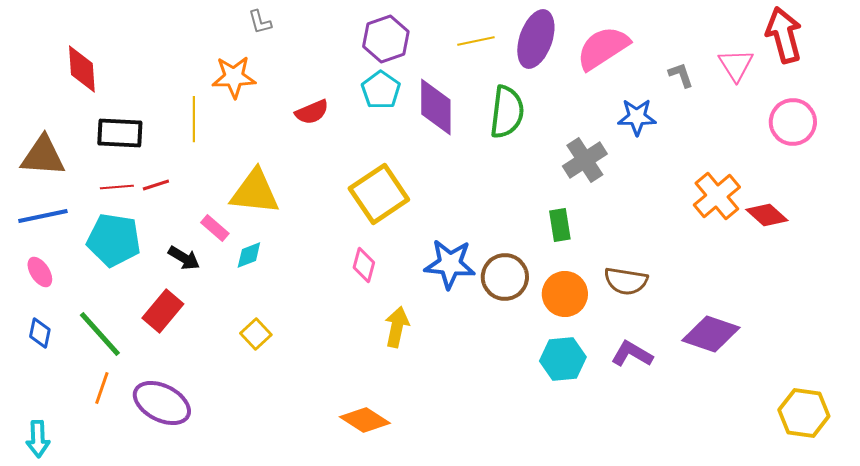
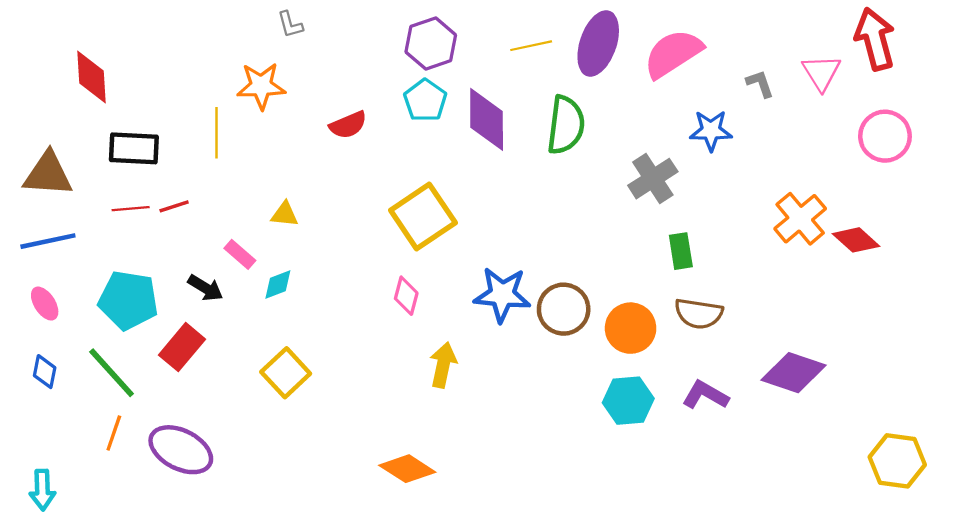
yellow triangle: (255, 192) -> (285, 214), size x0.5
green rectangle: (560, 225) -> (681, 251), moved
cyan pentagon: (114, 240) -> (128, 300), moved
yellow square: (256, 334) -> (286, 373), size x1.4

